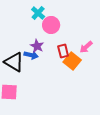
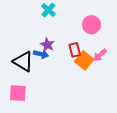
pink circle: (51, 25) -> (91, 25), moved
pink arrow: (86, 47) -> (100, 55), moved

